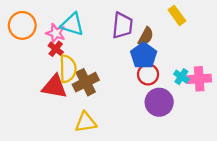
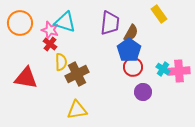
yellow semicircle: (68, 69) -> (61, 62), size x0.7
red triangle: (55, 87) -> (26, 78), moved
purple circle: (159, 102) -> (143, 92), size x0.7

